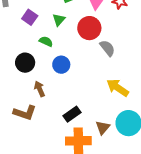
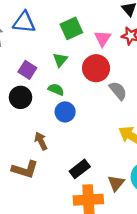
purple square: (30, 17) -> (27, 70), moved
green semicircle: (46, 41) -> (56, 89), moved
black circle: (25, 63) -> (21, 97), moved

